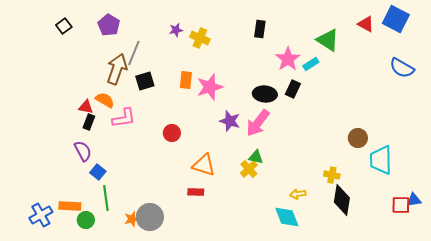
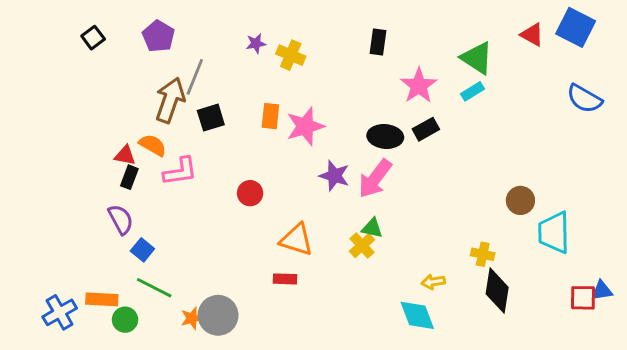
cyan rectangle: (311, 64) -> (472, 91), moved
black rectangle: (293, 89) -> (426, 129), turned 36
green line: (106, 198) -> (154, 288), turned -55

